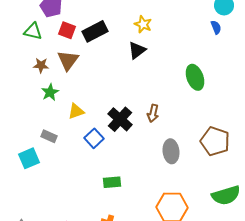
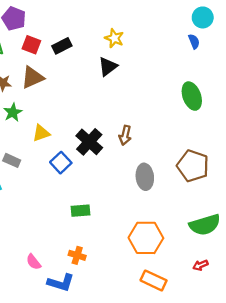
black rectangle: (95, 31) -> (62, 46), size x0.7
brown triangle: (68, 60) -> (32, 77), turned 30
green ellipse: (195, 77) -> (192, 96), moved

